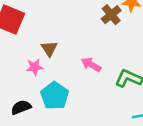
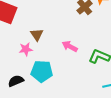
cyan pentagon: (55, 96) -> (42, 71), turned -30

